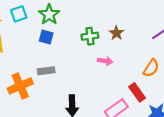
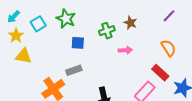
blue square: (46, 37) -> (78, 43), moved
orange semicircle: (151, 68) -> (168, 48), turned -54

